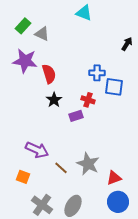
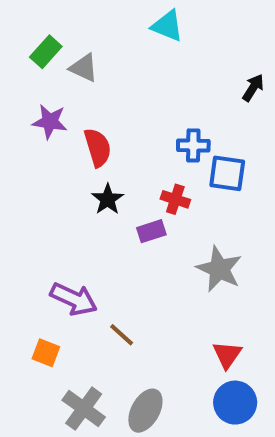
purple star: (25, 61) -> (50, 122), size x0.7
gray star: (88, 164) -> (219, 269), moved
red triangle: (114, 178) -> (227, 355), turned -35

